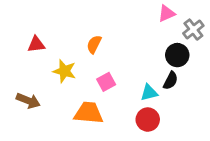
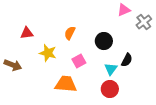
black circle: (177, 55) -> (104, 41), moved
cyan triangle: (149, 93) -> (111, 69), turned -40
brown arrow: (28, 101) -> (13, 65), moved

